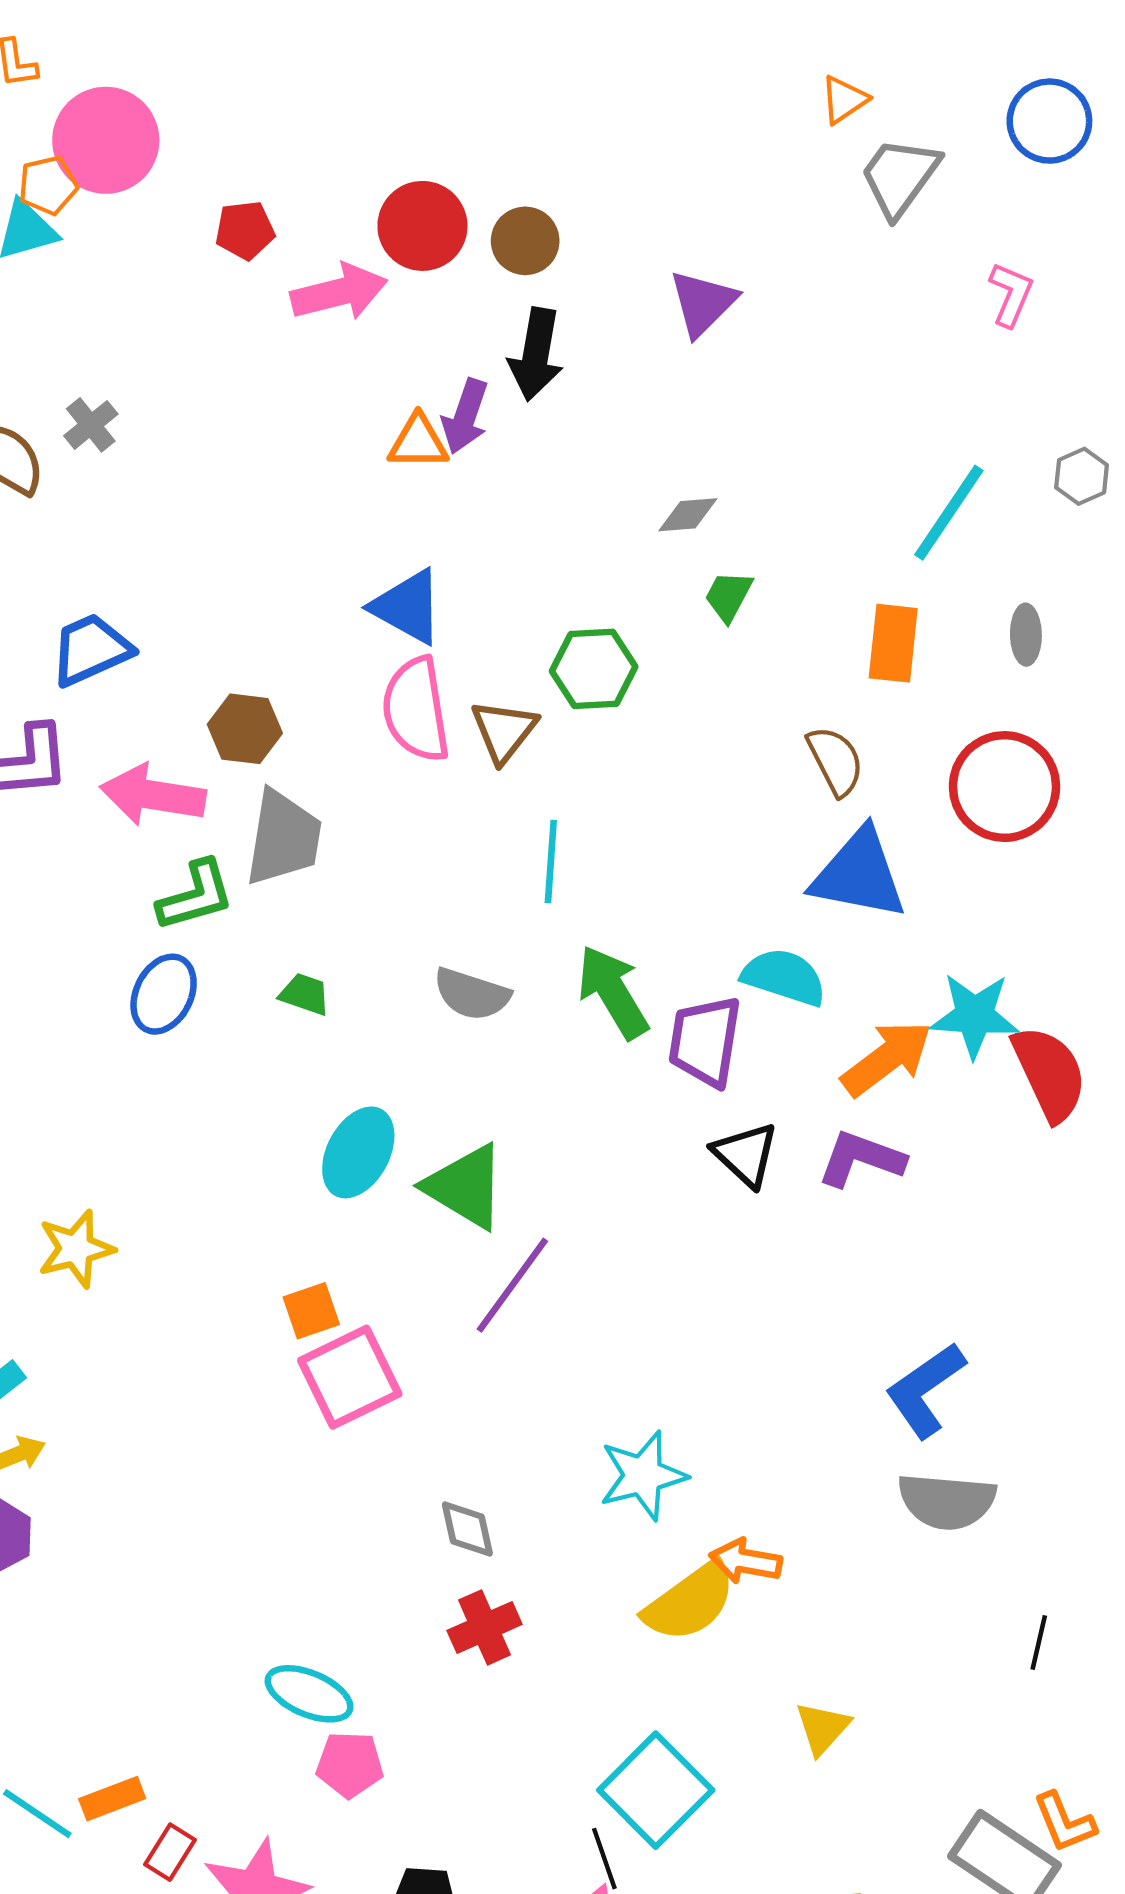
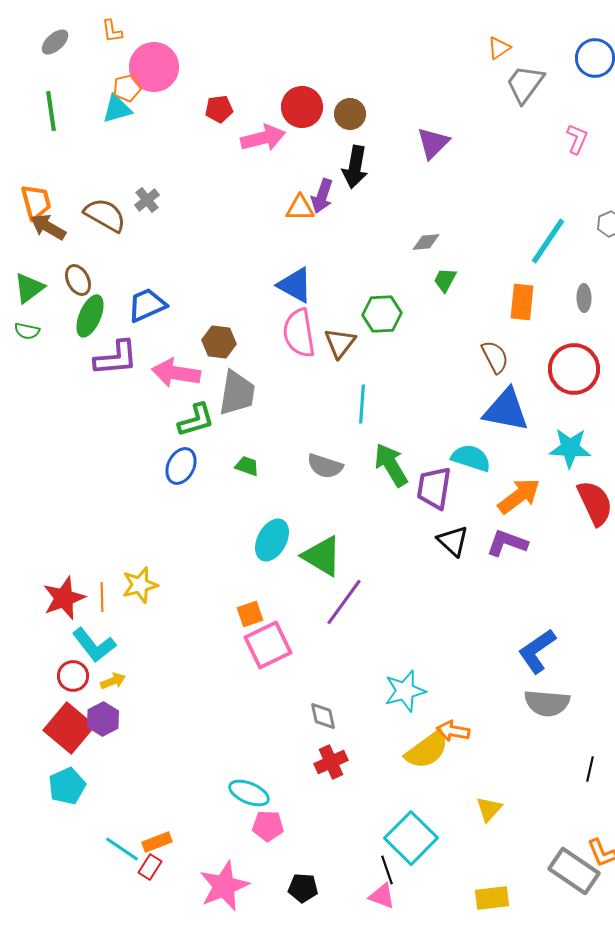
cyan star: (975, 1015) -> (570, 448), moved
red rectangle: (170, 1852) -> (150, 867), moved

